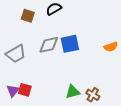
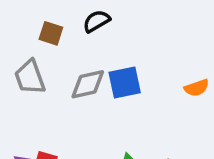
gray trapezoid: (16, 54) -> (30, 77), moved, turned 100

